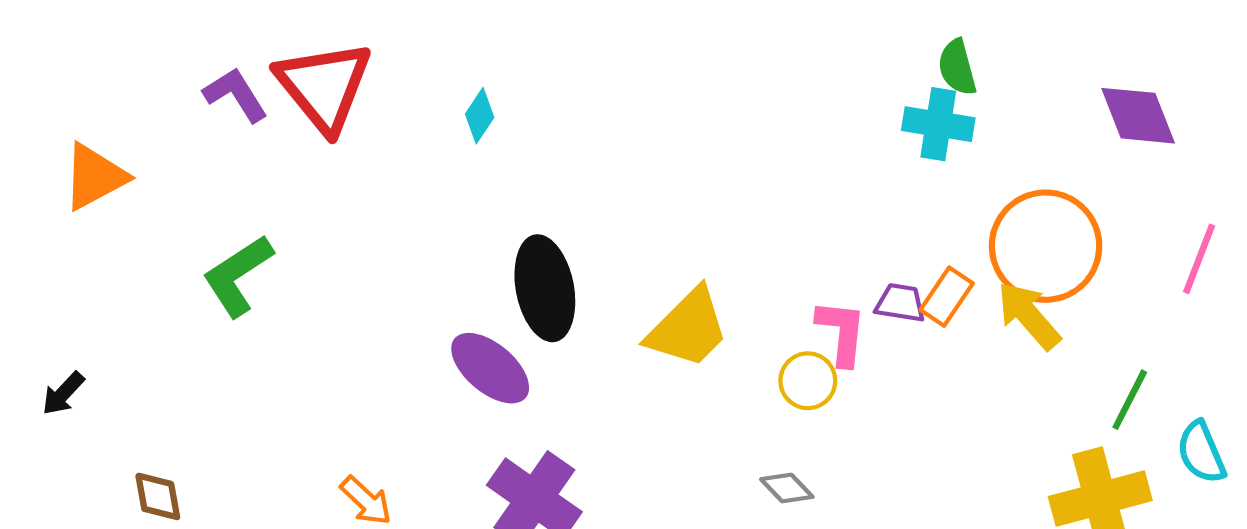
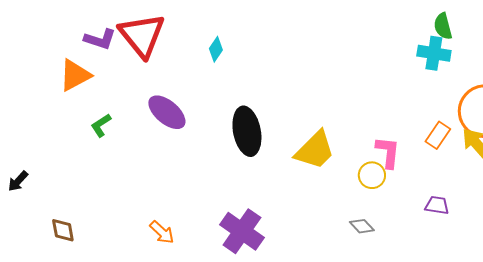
purple L-shape: (236, 95) -> (100, 39), turned 140
orange triangle: (95, 177) -> (75, 75), moved
green L-shape: (238, 276) -> (101, 125), size x0.6
purple trapezoid: (900, 303) -> (437, 205), moved
purple ellipse: (490, 368) -> (167, 112), moved

